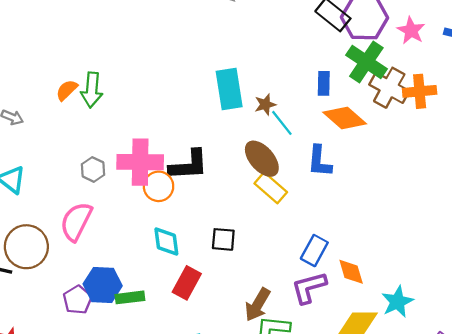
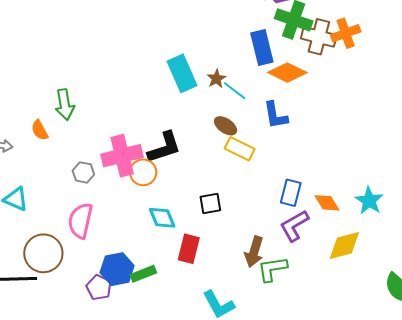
blue rectangle: (324, 83) -> (262, 48), size x1.6
orange semicircle: (67, 90) -> (40, 130), moved, turned -60
brown ellipse: (262, 159) -> (226, 126), size x0.7
cyan star: (397, 302) -> (369, 201), moved

